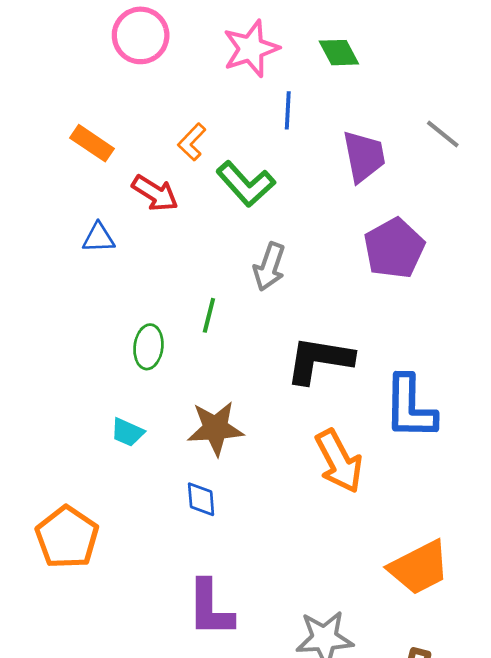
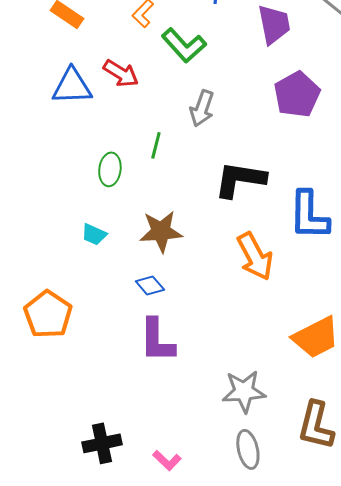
red arrow: (155, 193) -> (121, 73), moved
blue triangle: (99, 238) -> (72, 86), size x1.6
blue diamond: (201, 499) -> (150, 285), turned -36
purple L-shape: (210, 608) -> (157, 340), moved

